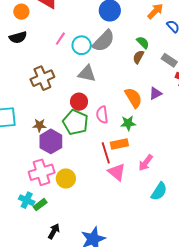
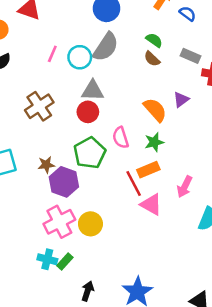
brown semicircle: (138, 57) -> (152, 59), turned -64
red circle: (79, 102) -> (88, 112), moved
green pentagon: (75, 122) -> (90, 153), turned 30

